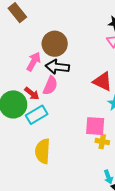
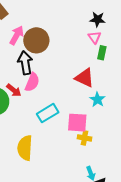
pink arrow: (34, 62) -> (17, 35), moved
black arrow: (57, 67) -> (25, 63), moved, turned 75
cyan rectangle: (37, 115) -> (48, 113), moved

